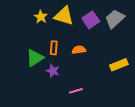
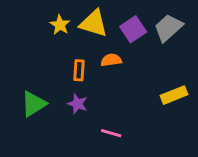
orange semicircle: (79, 50) -> (111, 60), moved
green triangle: (35, 58) -> (34, 104), moved
pink line: (76, 91) -> (111, 133), turned 32

